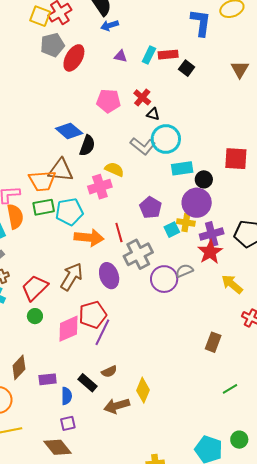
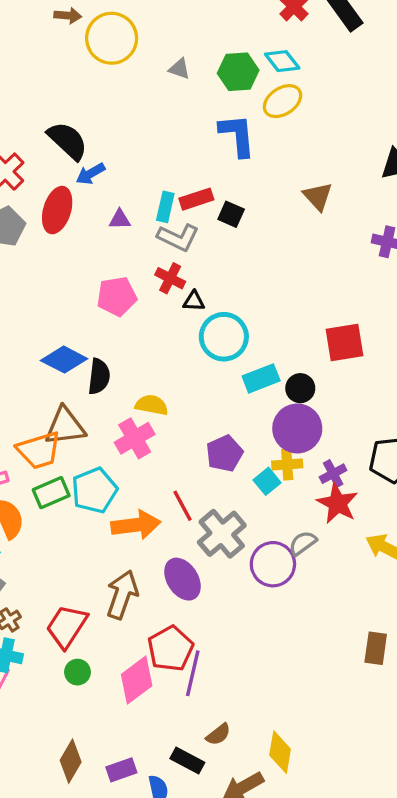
red ellipse: (74, 58) -> (57, 210), moved
gray L-shape: (143, 146) -> (178, 237), moved
purple pentagon: (151, 208) -> (224, 453), turned 30
purple cross: (212, 234) -> (333, 474), size x0.7

